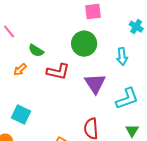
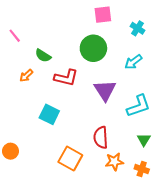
cyan cross: (136, 27) -> (137, 28), moved
cyan arrow: (122, 57) -> (133, 62), turned 60
cyan square: (21, 115) -> (49, 114), moved

